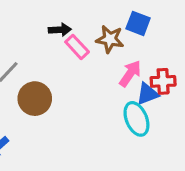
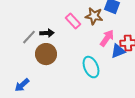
black arrow: (60, 30) -> (47, 33), moved
cyan ellipse: (136, 119) -> (91, 67), moved

